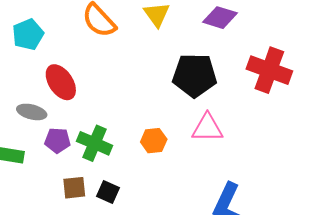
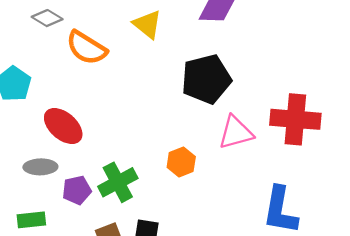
red cross: (269, 70) -> (295, 119), moved
green cross: (95, 143) -> (118, 182), turned -36

